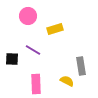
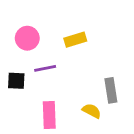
pink circle: (28, 16) -> (27, 38), moved
purple line: (33, 50) -> (45, 68), turned -42

